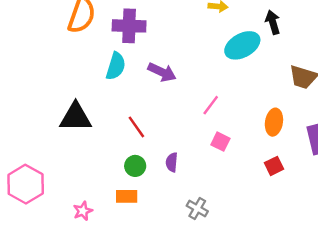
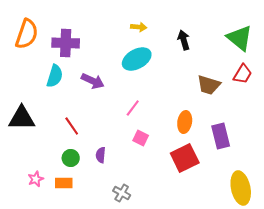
cyan ellipse: (242, 45) -> (137, 59), moved
red square: (274, 166) -> (185, 158), size x1.8
pink star: (83, 211) -> (36, 179), moved

